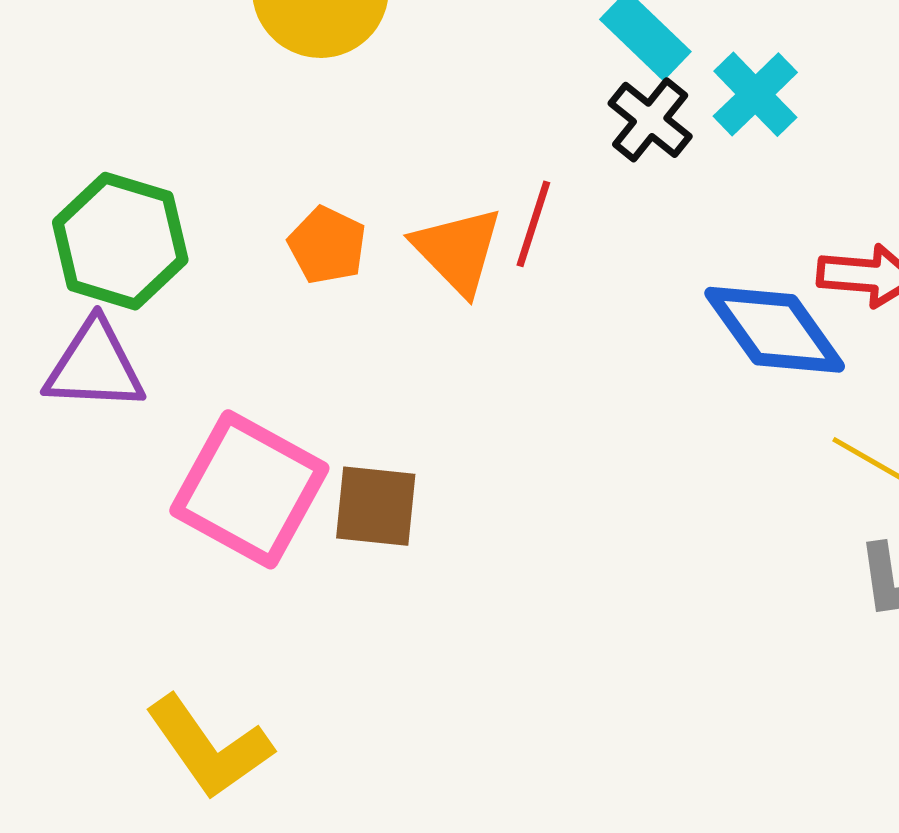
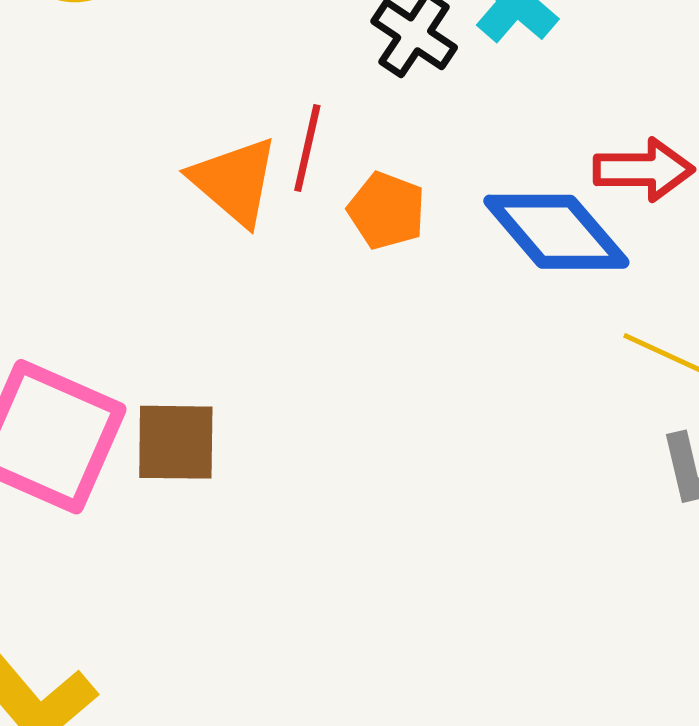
orange pentagon: (327, 245) -> (386, 211), moved

